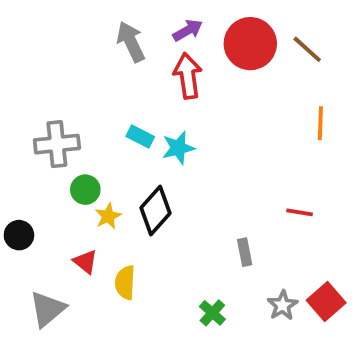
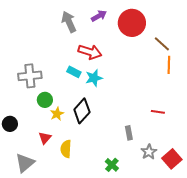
brown line: (307, 49) -> (162, 44), moved
red arrow: (188, 76) -> (90, 52), moved, turned 115
red triangle: (85, 262) -> (45, 138), turned 32
gray star: (283, 305) -> (149, 152), moved

